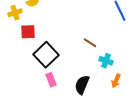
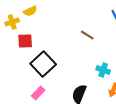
brown line: (90, 43) -> (87, 35), moved
pink rectangle: (51, 80) -> (38, 93), moved, turned 64

